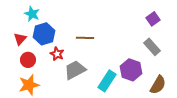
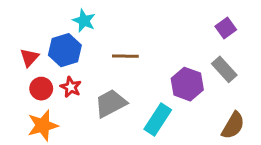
cyan star: (32, 14) -> (84, 21), moved
red star: (57, 54) -> (71, 87), moved
purple hexagon: (131, 70) -> (187, 84), moved

